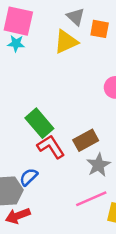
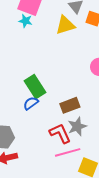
red L-shape: (51, 147) -> (60, 133), moved
blue semicircle: (29, 177) -> (31, 103), moved

